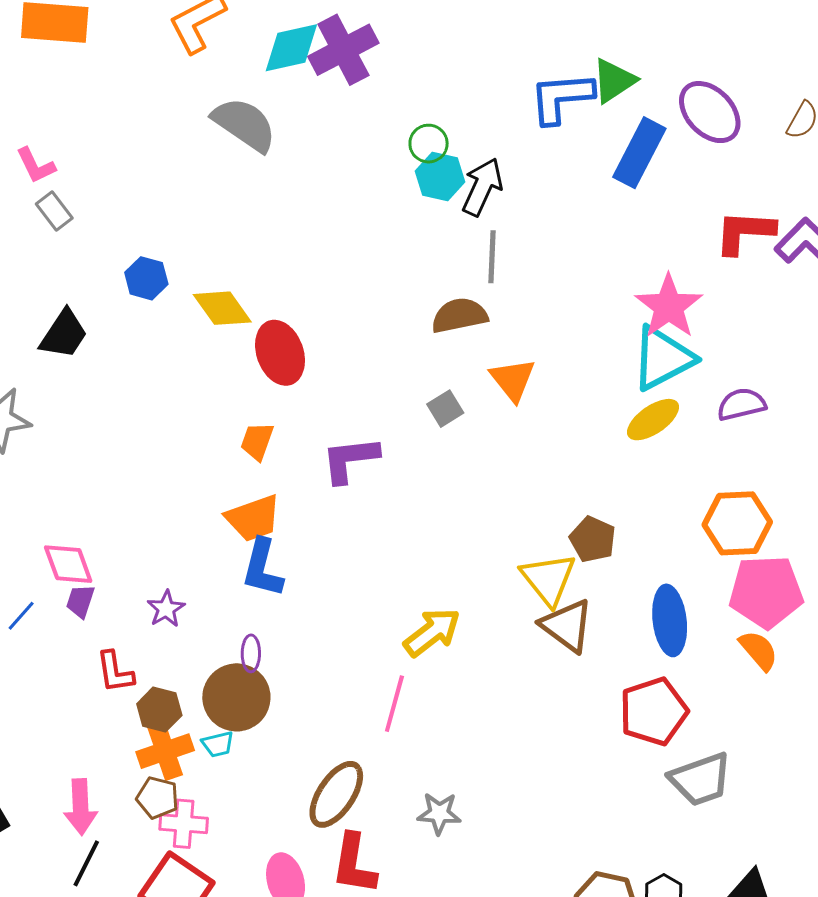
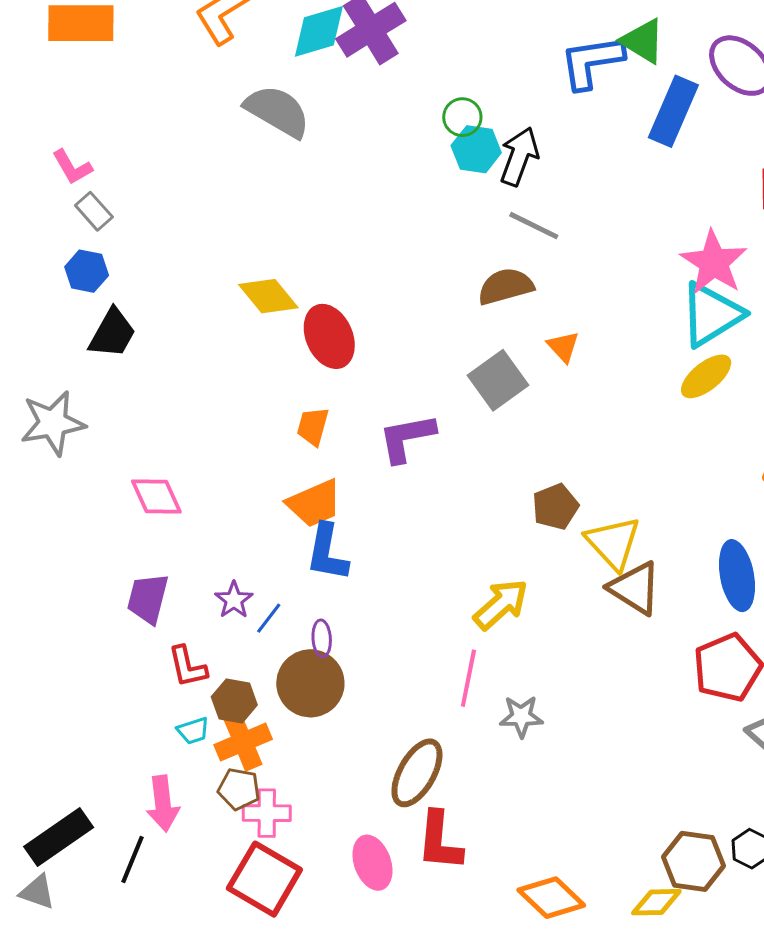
green triangle: (614, 81) -> (643, 41), turned -51
gray line: (492, 257) -> (534, 226), turned -62
blue hexagon: (146, 278) -> (87, 271), moved
orange triangle: (513, 380) -> (563, 347), size x0.7
gray square: (445, 409) -> (498, 380), size x1.6
brown pentagon: (593, 539) -> (555, 507), moved, turned 30
pink diamond: (68, 564) -> (156, 497), moved
purple trapezoid: (80, 601) -> (148, 598), size x1.5
blue line: (21, 616) -> (269, 618), moved
cyan trapezoid: (218, 744) -> (193, 731), moved
gray star: (439, 813) -> (521, 716), moved
black line: (86, 863) -> (132, 859), moved

